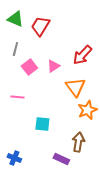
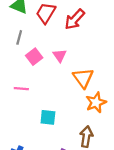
red arrow: (82, 55) -> (75, 19), moved
pink triangle: (53, 66) -> (60, 56), turned -32

